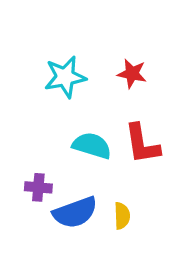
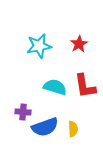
red star: (132, 74) -> (79, 44), turned 30

